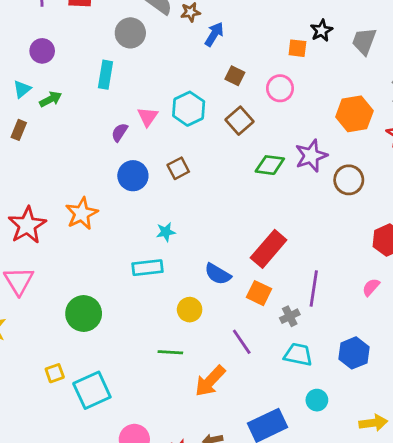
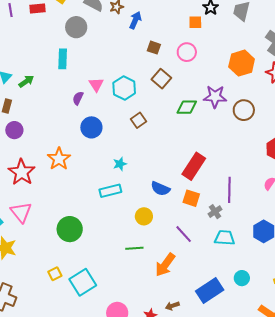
purple circle: (42, 51) -> (14, 130), moved
cyan hexagon: (189, 109) -> (124, 88), moved
purple star: (311, 156) -> (215, 97), turned 30
brown square: (178, 168) -> (139, 120), moved
cyan circle: (317, 400) -> (242, 278), moved

